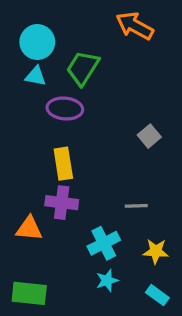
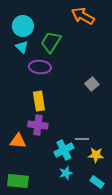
cyan triangle: (36, 76) -> (22, 47), turned 32
gray line: (136, 206) -> (82, 139), moved

